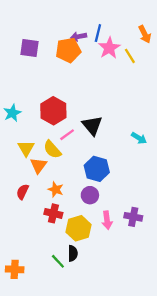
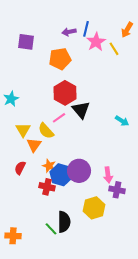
orange arrow: (145, 34) -> (127, 30), turned 56
orange pentagon: (68, 50) -> (60, 59), moved
red hexagon: (53, 111) -> (65, 93), moved
blue hexagon: (97, 169) -> (61, 175), moved
purple circle: (90, 195) -> (79, 171), size x1.5
pink arrow: (107, 220) -> (108, 175), moved
yellow hexagon: (78, 228) -> (94, 208), moved
black semicircle: (73, 253) -> (64, 222), size x1.5

